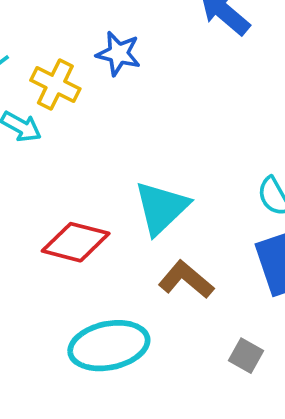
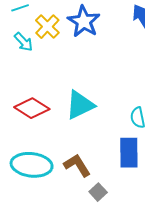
blue star: (118, 54) -> (84, 21), size x1.4
brown L-shape: (186, 280) -> (77, 165), moved

